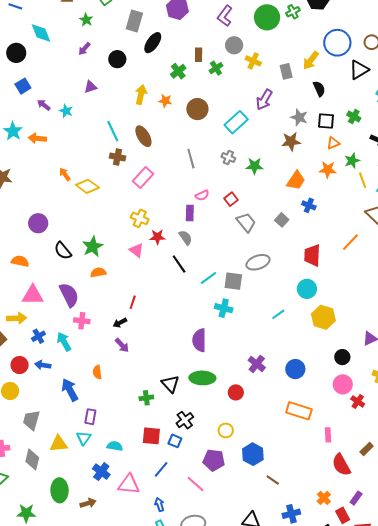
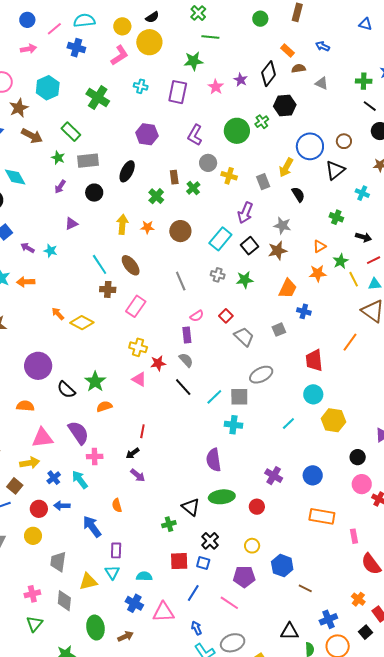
gray rectangle: (134, 21) -> (88, 161), moved, turned 75
black square: (326, 121) -> (249, 246), moved, turned -36
gray square: (282, 220) -> (279, 330), turned 32
purple circle: (38, 223) -> (38, 366), size x1.4

